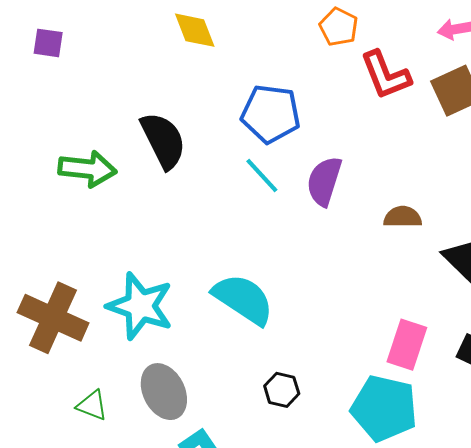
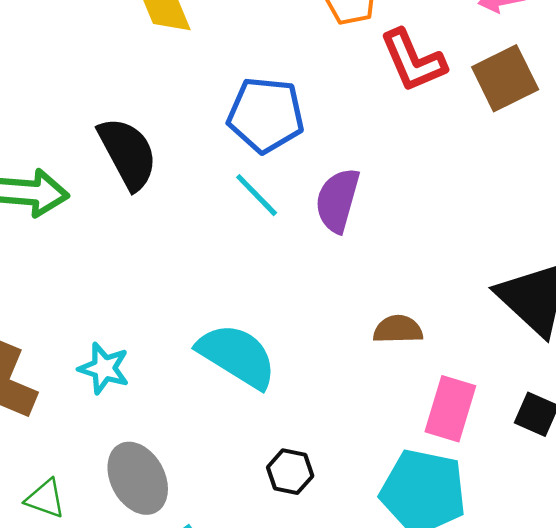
brown semicircle: (403, 217) -> (398, 329), moved
cyan star: (140, 306) -> (104, 368), size x0.6

